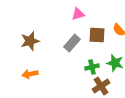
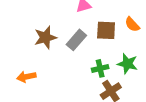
brown star: (30, 41) -> (45, 38), moved

